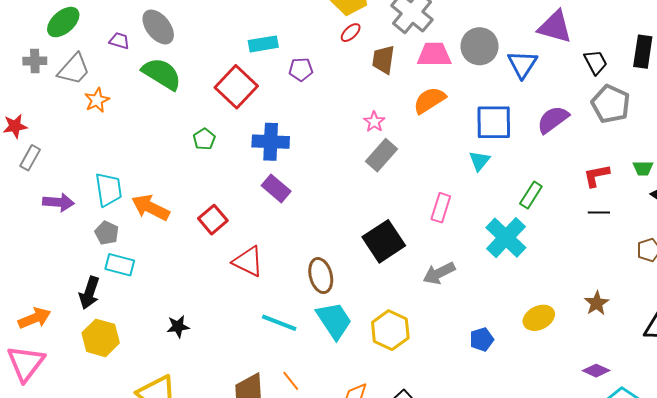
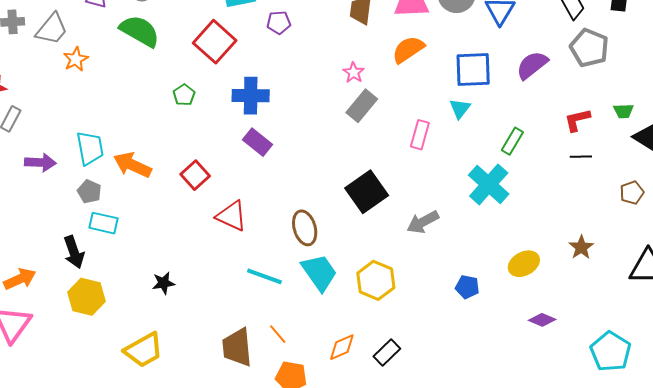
pink rectangle: (441, 208) -> (420, 135), moved
black arrow: (89, 293) -> (74, 252), turned -36
blue pentagon: (482, 339) -> (467, 287), turned 30
purple diamond: (596, 371) -> (542, 320), moved

